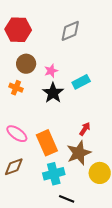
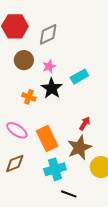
gray diamond: (70, 31) -> (48, 34), moved
orange cross: (16, 88) -> (29, 97), moved

